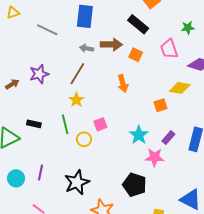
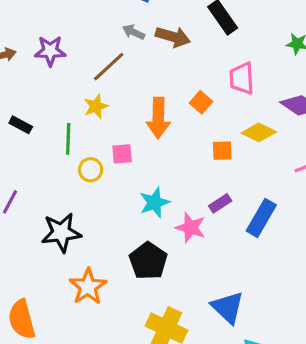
pink trapezoid: (169, 49) -> (242, 78), moved
orange square: (136, 55) -> (201, 102), moved
orange arrow: (123, 83) -> (158, 118), moved, size x1.4
cyan star: (139, 135) -> (154, 202), moved

